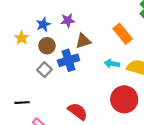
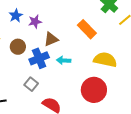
blue star: (43, 24) -> (16, 16), moved
cyan arrow: (112, 64) -> (64, 60), moved
gray square: (44, 70) -> (31, 84), moved

